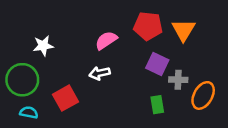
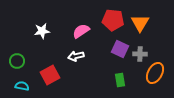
white star: (43, 46) -> (42, 31), moved
green circle: (22, 80) -> (17, 61), size x0.6
gray cross: (178, 80) -> (140, 54), moved

